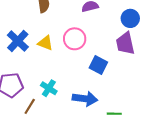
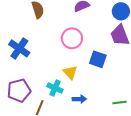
yellow triangle: (45, 43) -> (70, 72), moved, turned 35
blue arrow: (85, 99) -> (79, 99), moved, size x0.6

